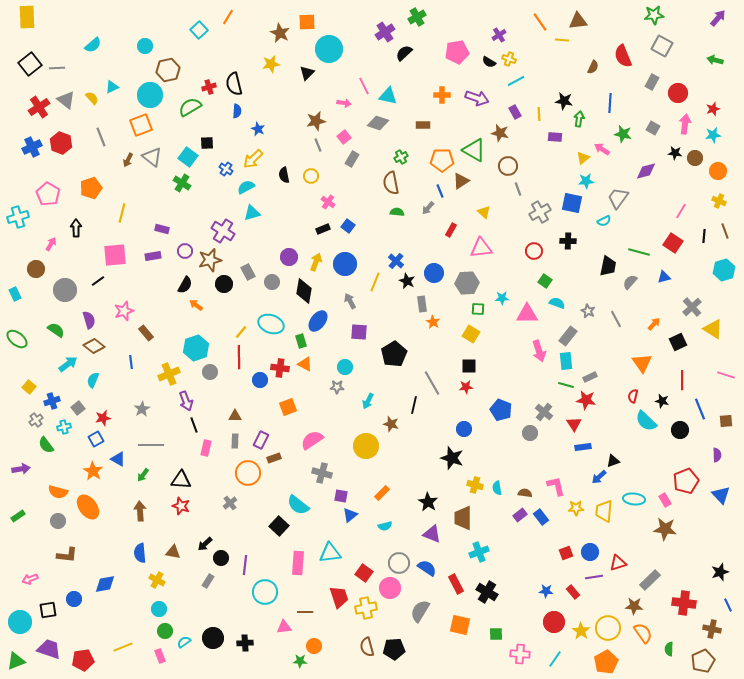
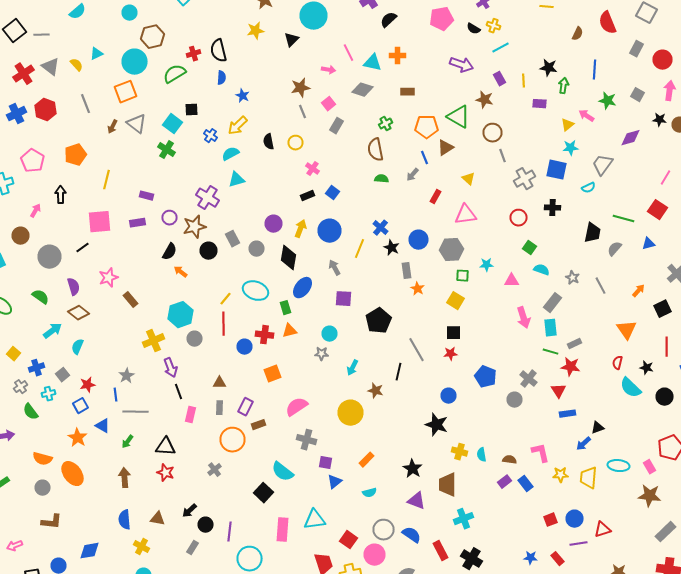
orange cross: (442, 95) -> (398, 56), moved
pink triangle: (527, 314) -> (512, 281), size x0.7
blue line: (131, 362) -> (116, 395), moved
orange triangle: (305, 364) -> (290, 331), turned -42
gray rectangle: (650, 580) -> (666, 532), moved

